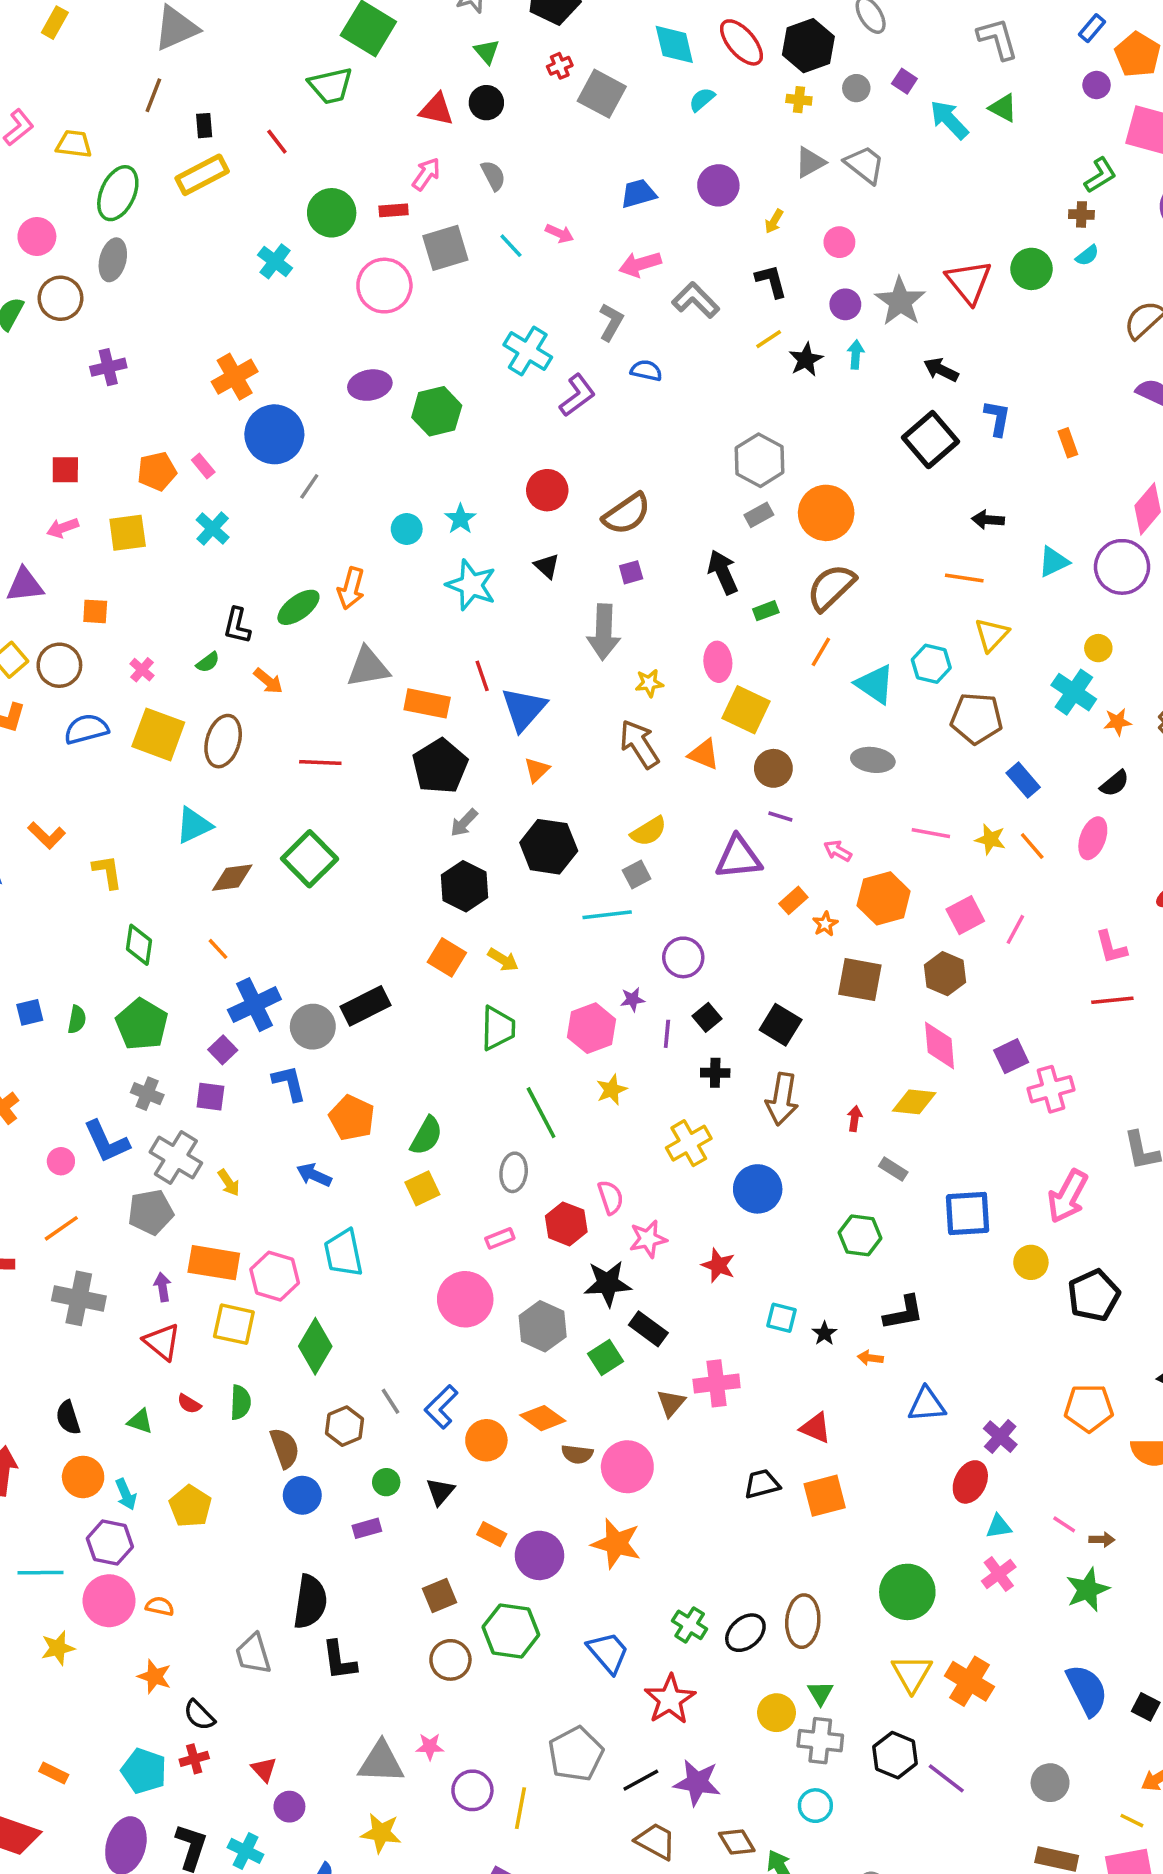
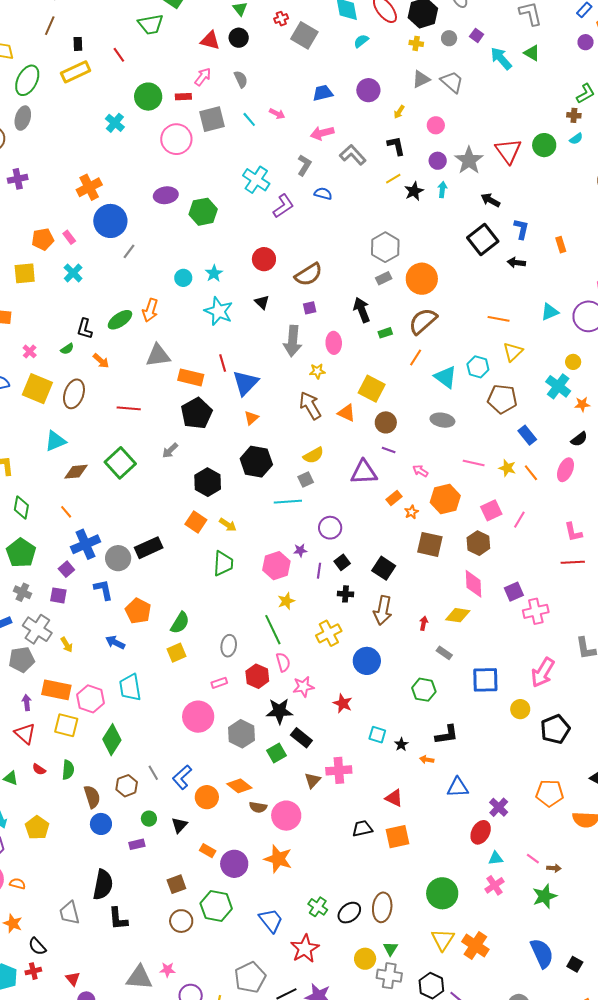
black arrow: (988, 520) -> (516, 263), moved
pink ellipse: (718, 662) -> (334, 343), moved
gray arrow: (464, 823) -> (170, 450), moved
green line: (541, 1113) -> (273, 630), moved

